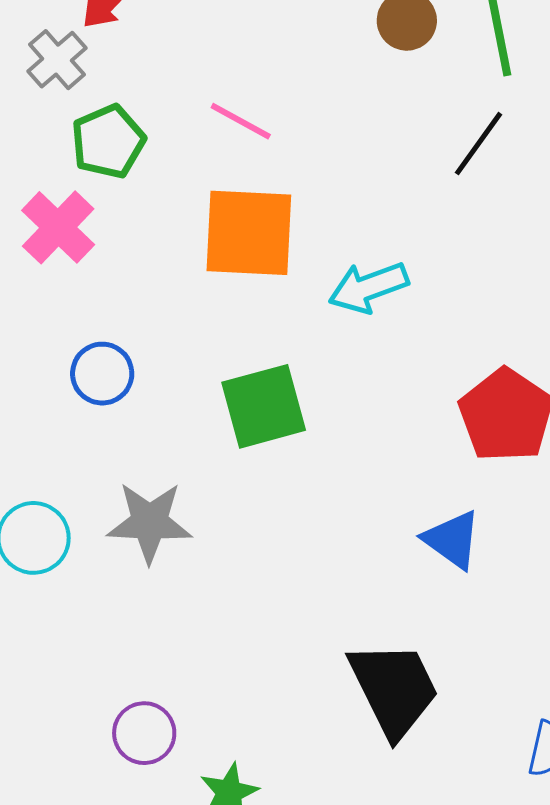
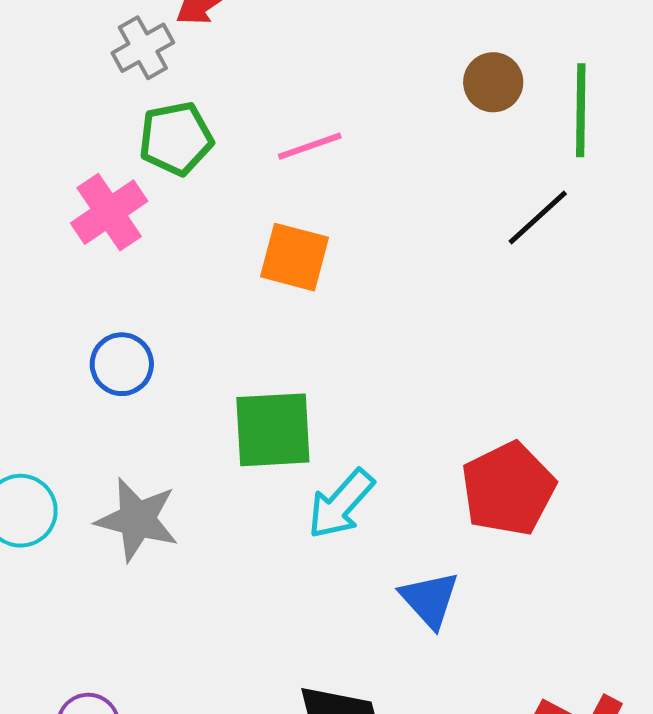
pink line: (241, 121) -> (310, 146), turned -60
orange square: (249, 233) -> (295, 257), size x0.7
cyan arrow: (368, 287) -> (341, 504), moved, turned -40

